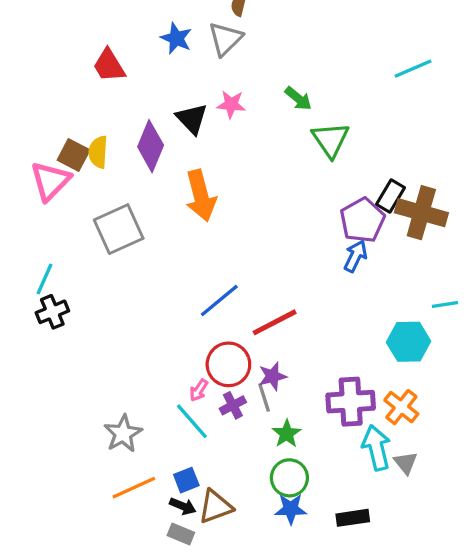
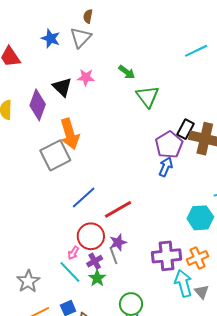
gray square: (119, 229) -> (55, 155), moved
orange cross: (401, 407) -> (198, 258), turned 30
green star: (287, 434) -> (97, 278), moved

